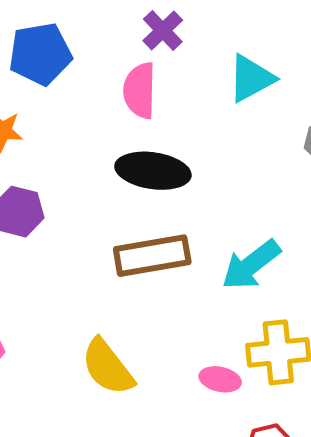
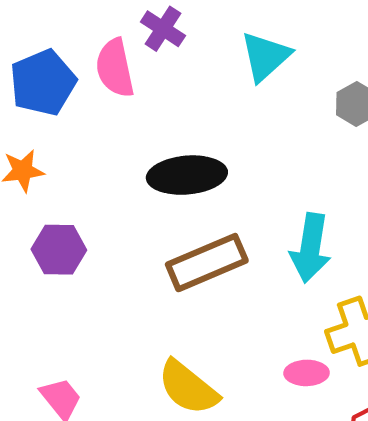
pink semicircle: (140, 91) -> (115, 68), moved
cyan arrow: (251, 265) -> (310, 248), turned -30

